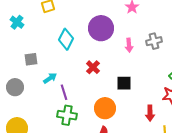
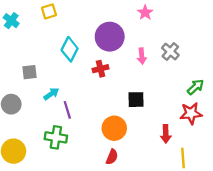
cyan cross: (17, 22) -> (11, 21), moved
gray cross: (154, 41) -> (170, 52), turned -35
red cross: (93, 67) -> (101, 69), moved, turned 32
green cross: (67, 115) -> (56, 137), moved

